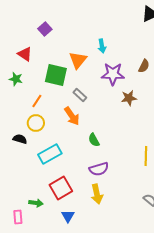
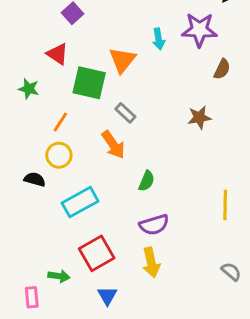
red triangle: (25, 54) -> (57, 54), moved
purple star: (113, 74) -> (199, 30), moved
green semicircle: (94, 140) -> (147, 181), turned -128

